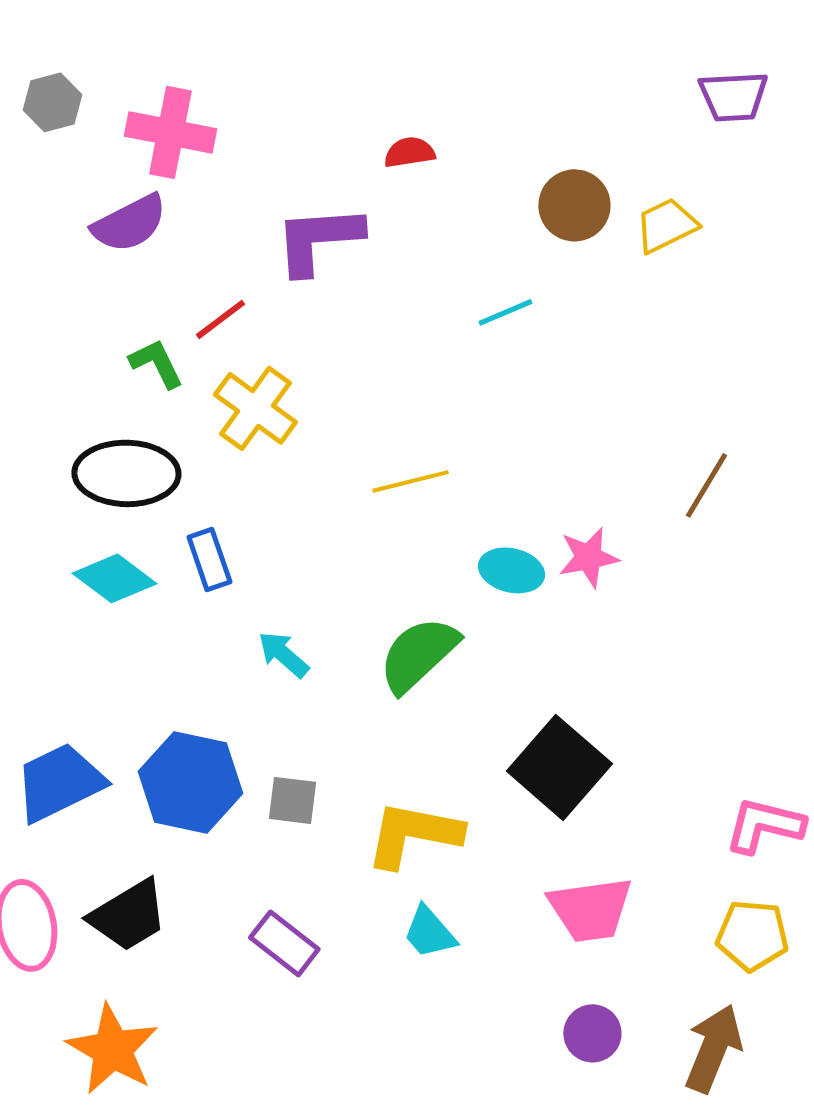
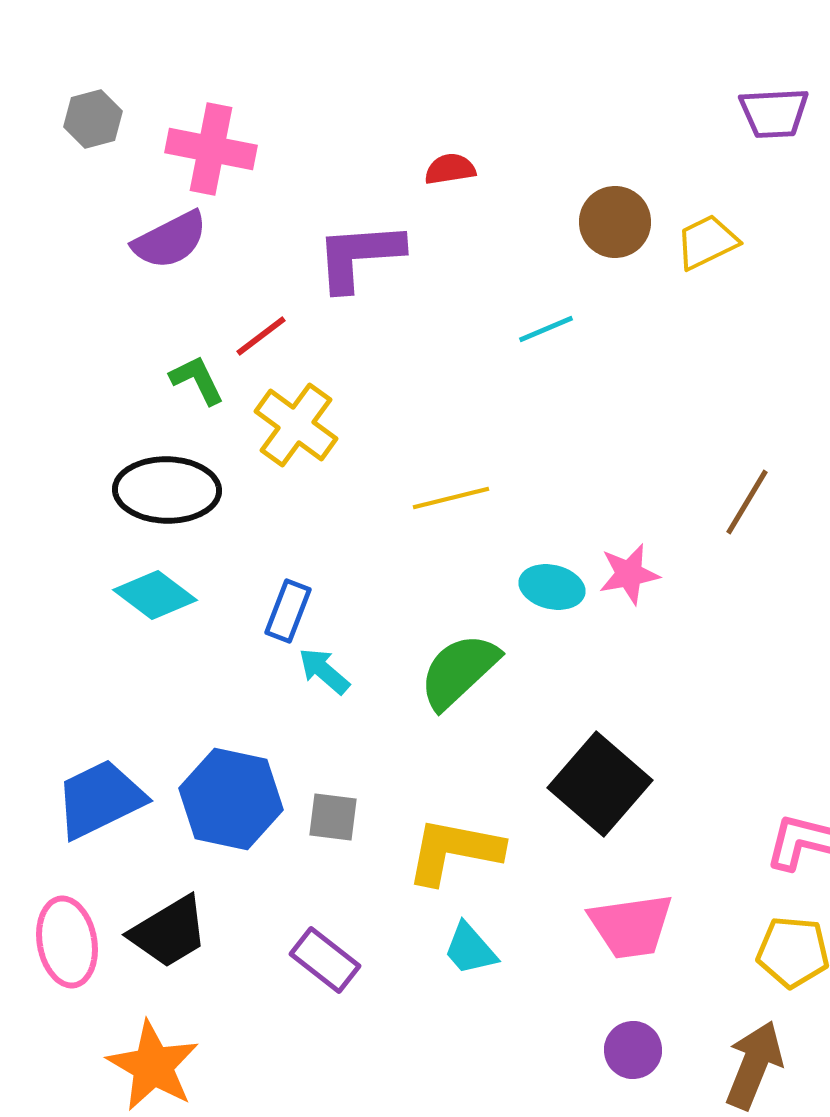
blue rectangle: (209, 559) -> (288, 611), moved, turned 40

